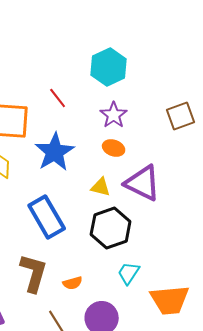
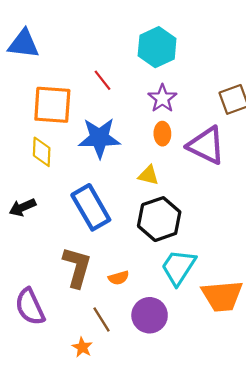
orange ellipse: (114, 148) -> (162, 134), turned 70
blue star: (55, 152) -> (99, 138), turned 30
purple triangle: (143, 183) -> (206, 145), moved
cyan trapezoid: (129, 273) -> (178, 267), size x1.5

